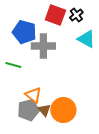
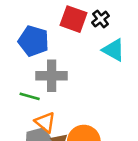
gray cross: (43, 46) -> (52, 76), moved
green line: (13, 65) -> (30, 96), moved

